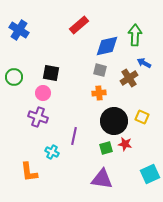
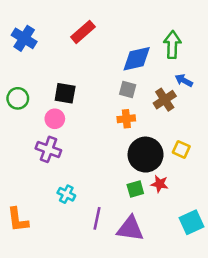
red rectangle: (79, 25) -> (83, 32), moved
purple line: (74, 136) -> (97, 218), moved
orange L-shape: (29, 172) -> (18, 220), moved

